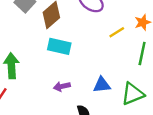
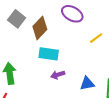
purple arrow: (62, 86) -> (58, 75), moved

